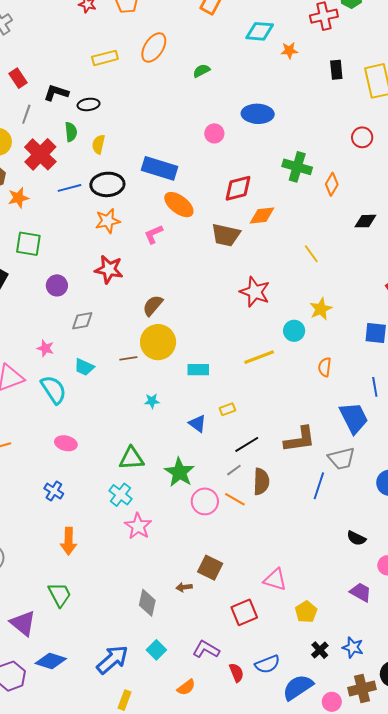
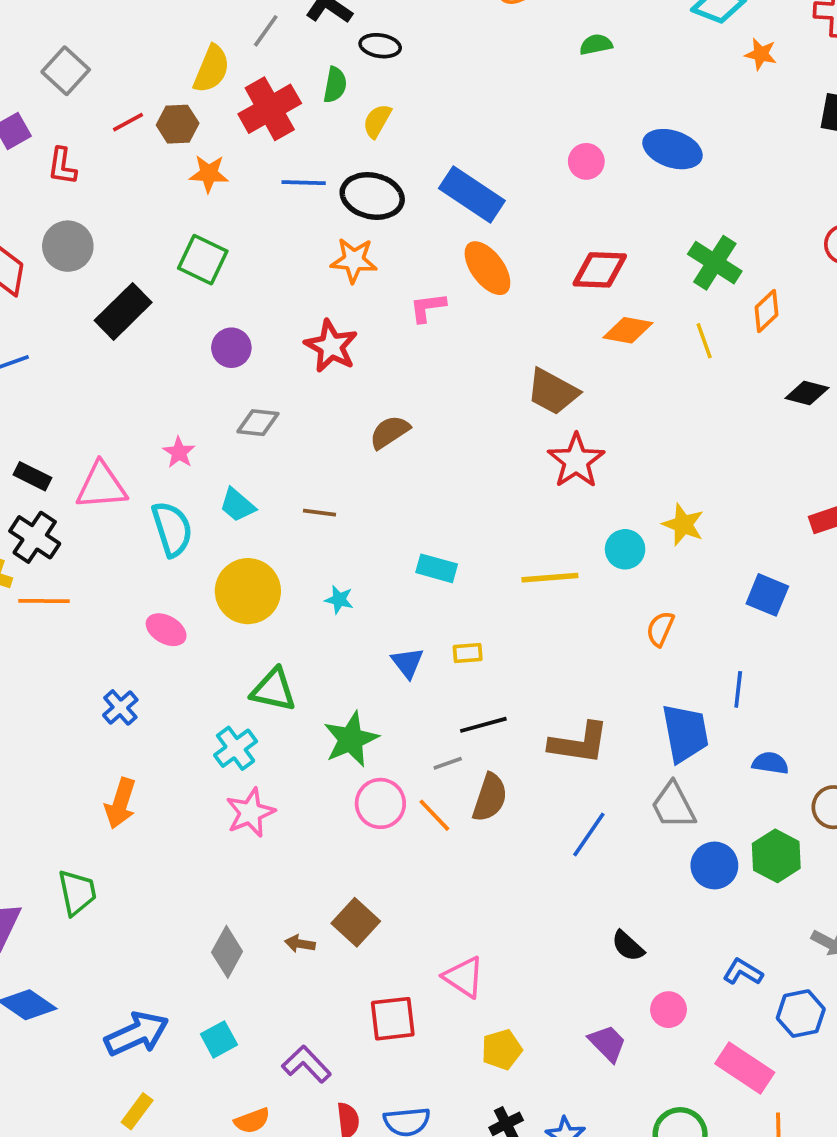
brown trapezoid: (226, 235) -> (553, 392), moved
yellow line: (311, 254) -> (704, 341), moved
yellow star: (321, 309) -> (683, 525), turned 30
yellow circle: (158, 342) -> (248, 591), moved
gray trapezoid: (342, 459) -> (673, 805), moved, turned 60

